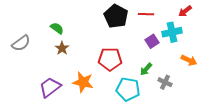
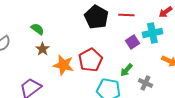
red pentagon: (110, 59) -> (90, 60), turned -30
orange star: (83, 82) -> (63, 65), moved

